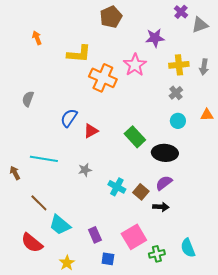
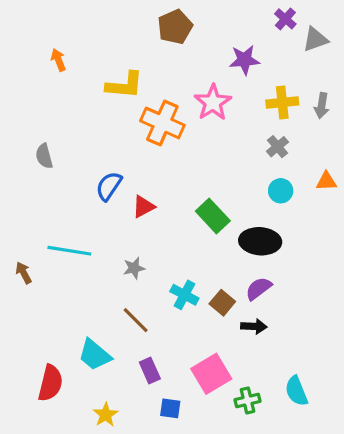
gray semicircle: (28, 99) -> (44, 156), turned -35
brown line: (39, 203) -> (136, 320), moved
red semicircle: (32, 243) -> (50, 383), turned -115

